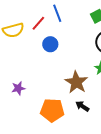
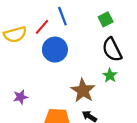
blue circle: (50, 44) -> (55, 50), size x1.5

